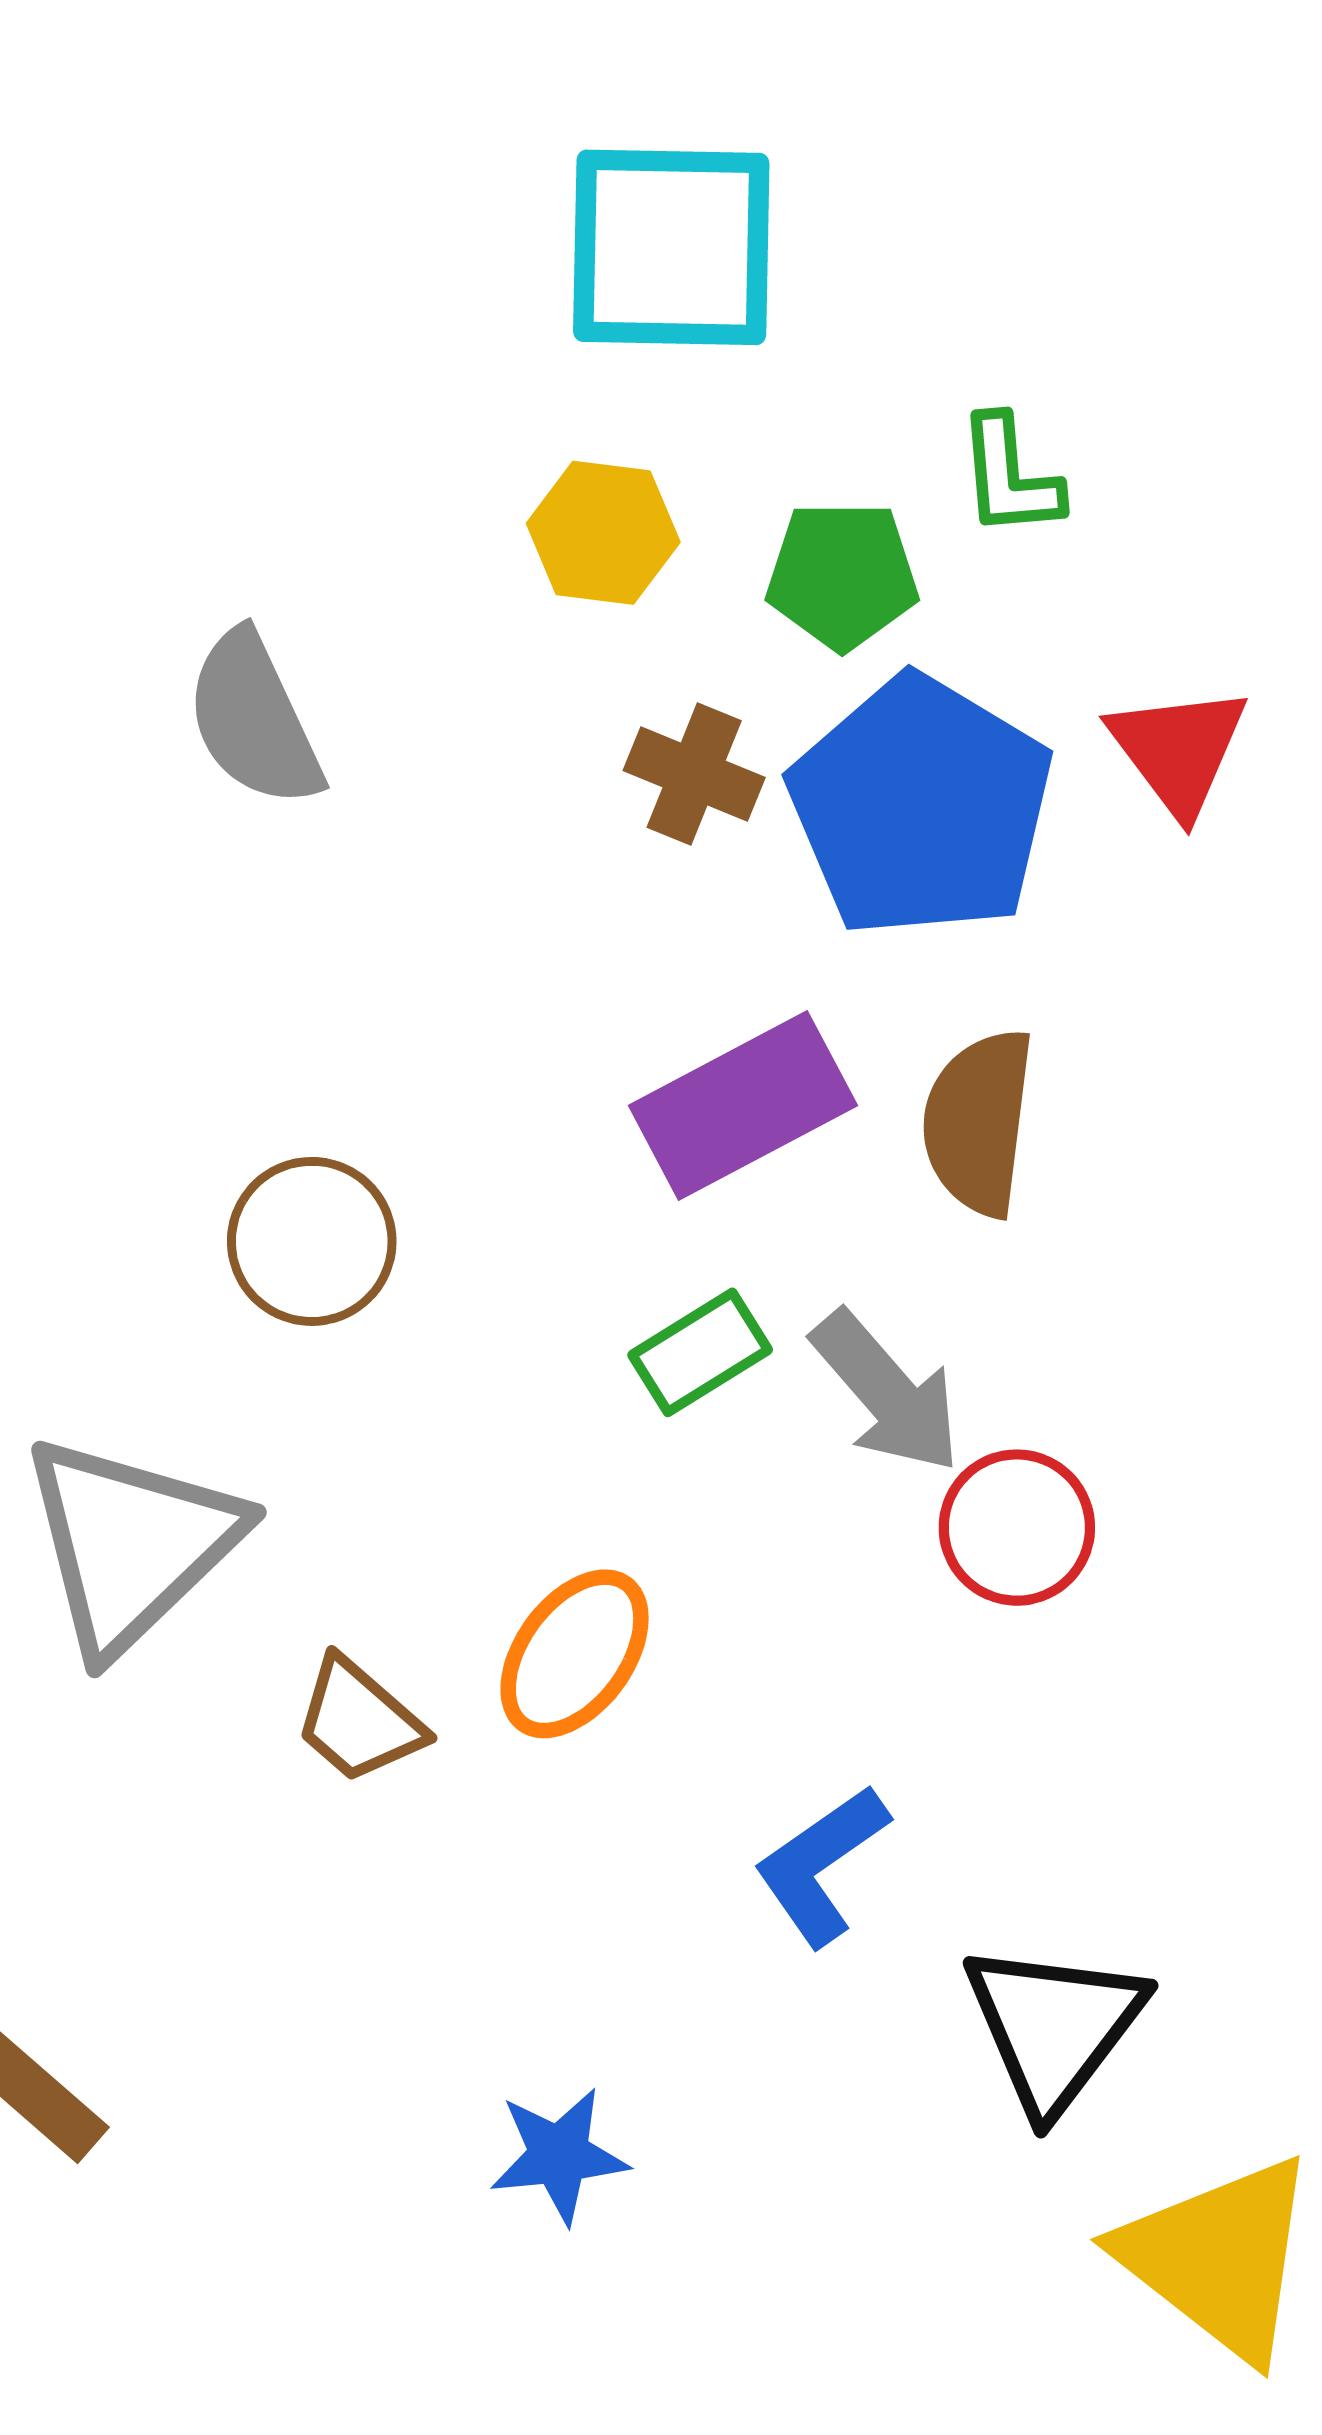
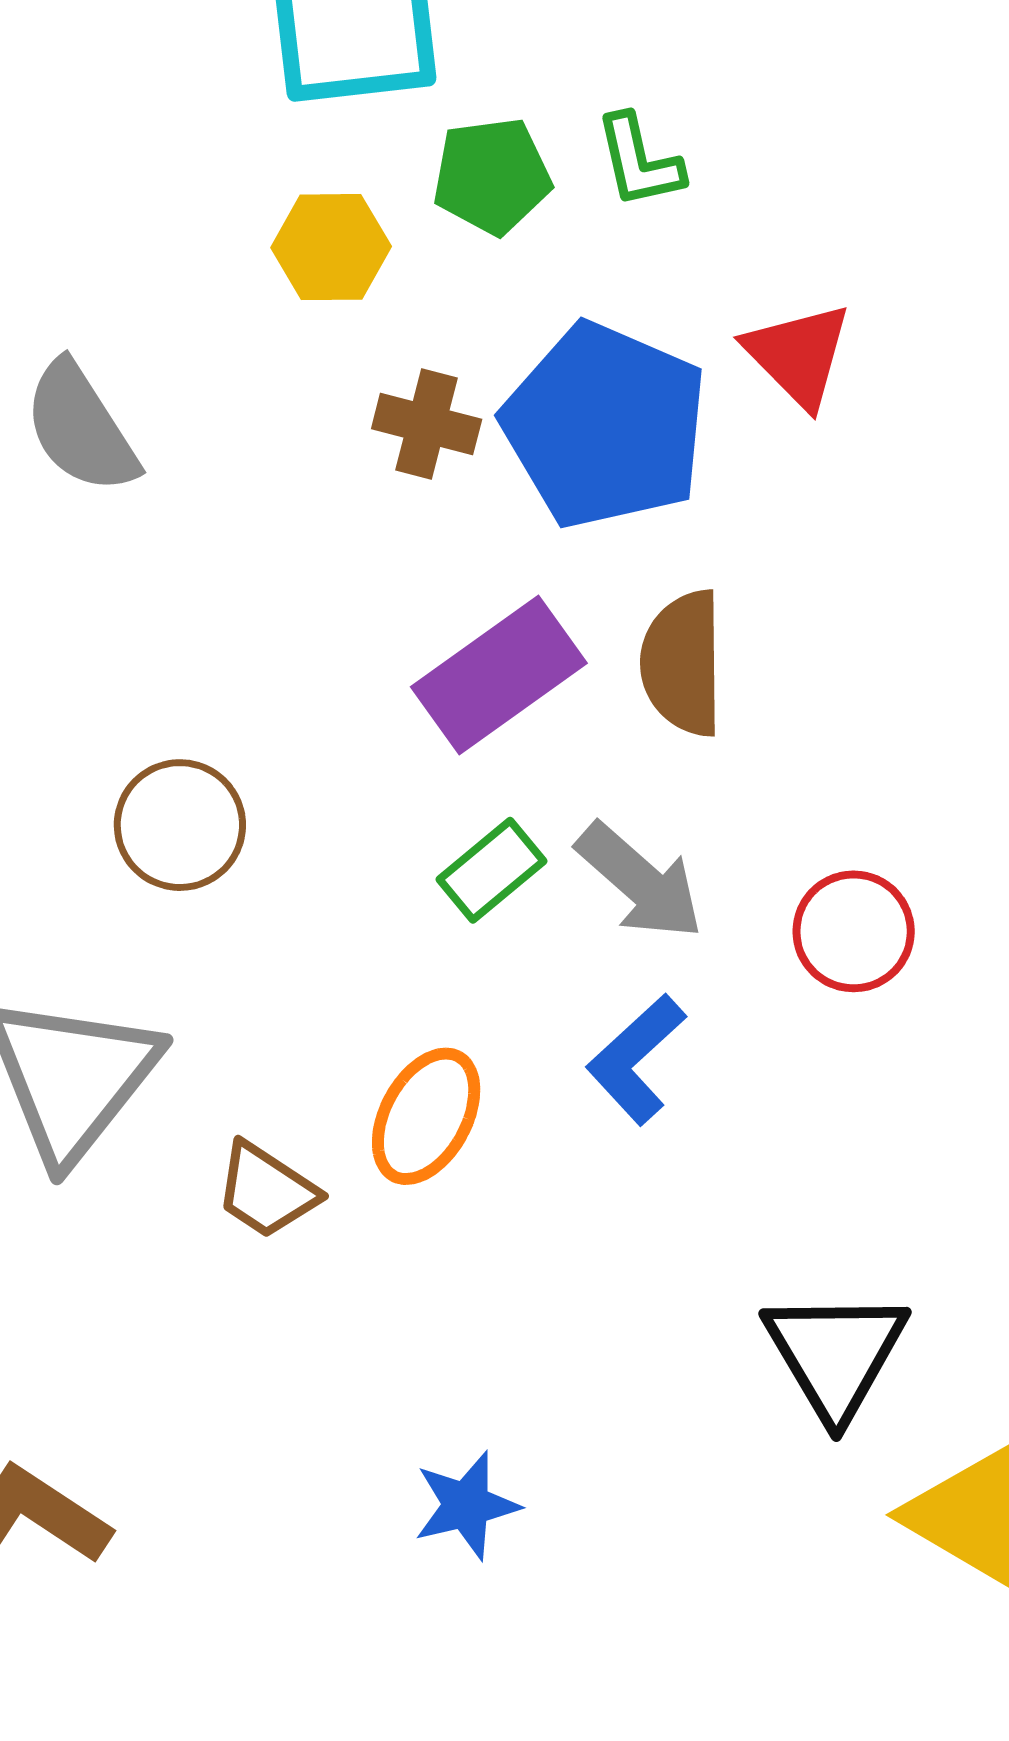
green pentagon: (842, 575) -> (492, 176), moved
red circle: (1017, 1528) -> (854, 931), moved
blue L-shape: (821, 1865) -> (636, 1059), moved

